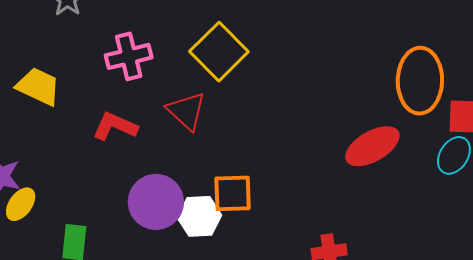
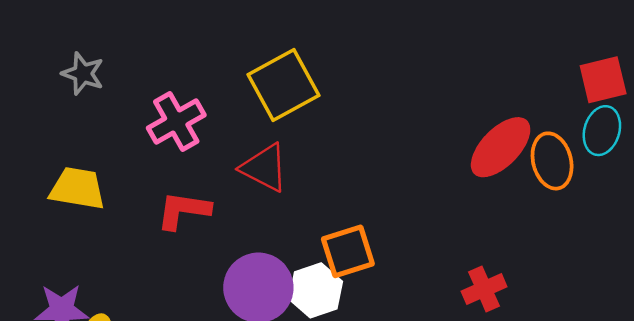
yellow square: (219, 52) -> (283, 85), turned 32
orange ellipse: (420, 81) -> (552, 161), moved, size x0.7

